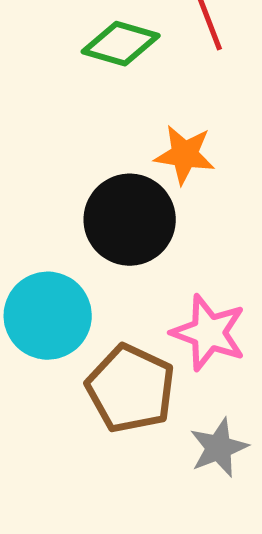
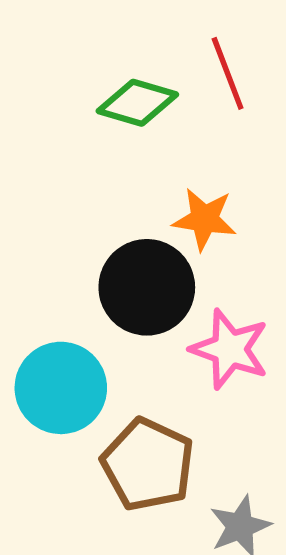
pink star: (209, 333) -> (230, 349), moved

